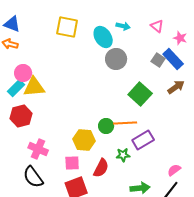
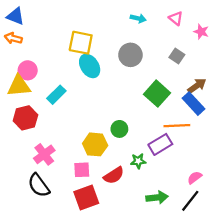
yellow square: (67, 27) -> (81, 43), moved
cyan ellipse: (103, 37) -> (90, 66), moved
blue rectangle: (173, 59) -> (193, 104), moved
yellow triangle: (34, 87) -> (19, 86), moved
cyan rectangle: (16, 88) -> (56, 95), moved
orange line: (125, 123) -> (177, 126), moved
pink cross: (38, 149) -> (44, 154), turned 30
red semicircle: (101, 168) -> (114, 175), turned 30

